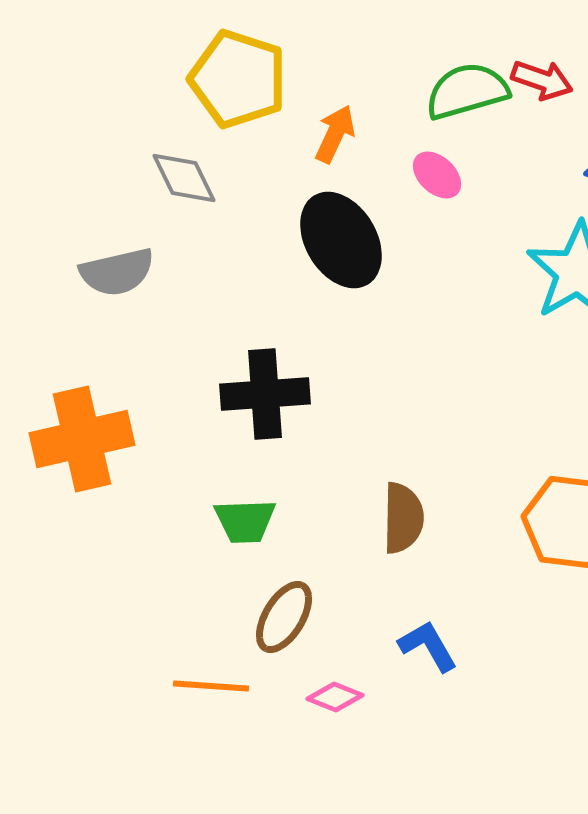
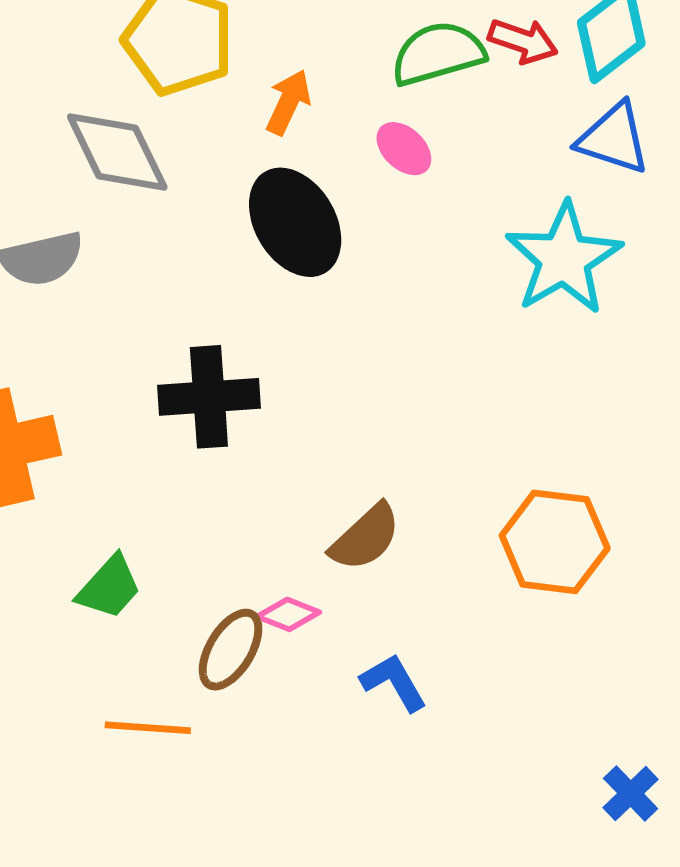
gray diamond: (184, 178) -> (117, 152), size x1.4
brown semicircle: (403, 518) -> (365, 537), turned 46
green trapezoid: (245, 521) -> (109, 587), moved, turned -46
pink diamond: (335, 697) -> (288, 614), moved

